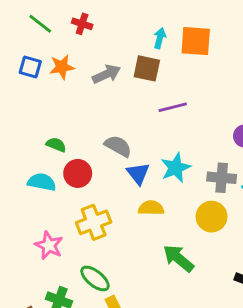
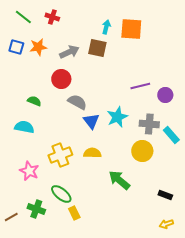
purple line: (173, 107) -> (140, 86), moved
red circle: (78, 173) -> (61, 79), moved
yellow semicircle: (151, 208) -> (92, 153), moved

